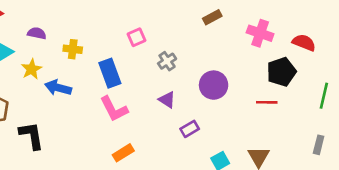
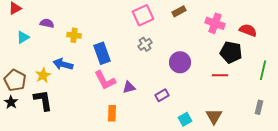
pink square: (136, 37) -> (143, 15), moved, size x1.5
yellow star: (31, 69) -> (43, 75), moved
black pentagon: (281, 72) -> (231, 52), turned 30
purple triangle: (167, 100) -> (129, 87), moved, turned -48
orange rectangle: (123, 153) -> (112, 113), turned -56

